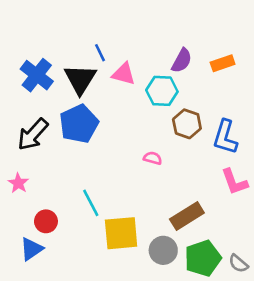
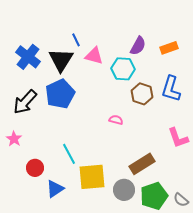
blue L-shape: (225, 137) -> (171, 89), moved
blue triangle: (31, 249) -> (55, 189), moved

